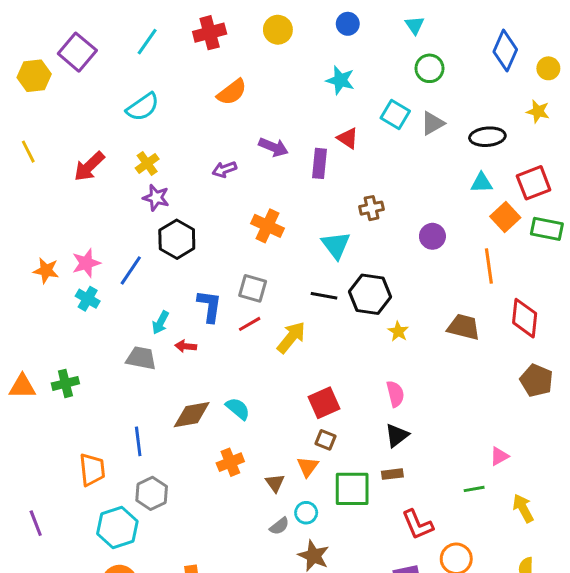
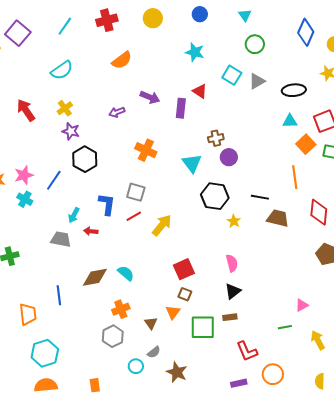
red arrow: (89, 166) -> (26, 110), turned 100
purple circle: (432, 236) -> (229, 157), moved
black line: (324, 296) -> (260, 197), moved
gray hexagon: (152, 493) -> (113, 336), moved
cyan circle: (306, 513) -> (136, 366), moved

